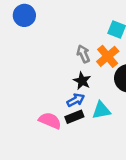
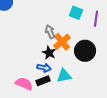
orange cross: (108, 56) -> (62, 42), moved
blue arrow: (76, 100) -> (44, 68), turned 40

